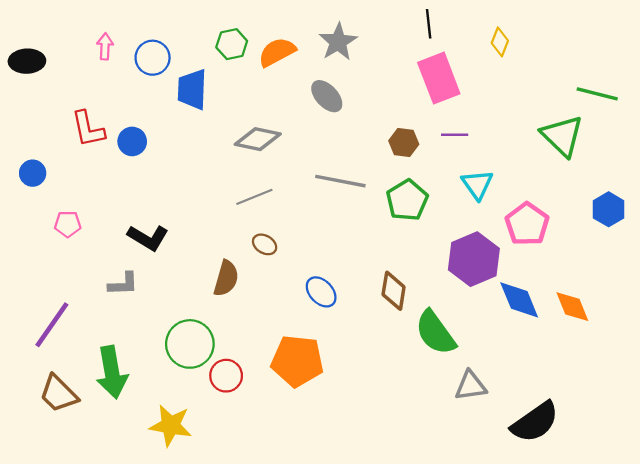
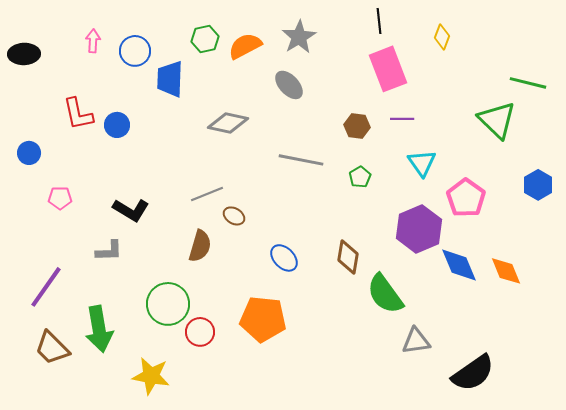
gray line: (254, 197) -> (207, 194), moved
green pentagon: (407, 200) -> (360, 177), size x0.6

